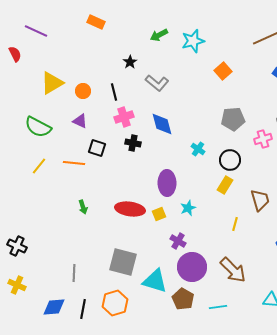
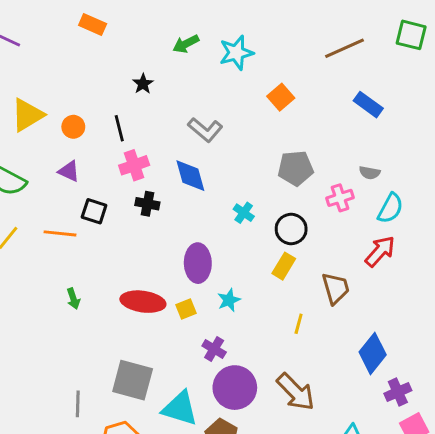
gray L-shape: (157, 83) -> (205, 130), moved
gray line: (74, 273) -> (78, 404), moved

